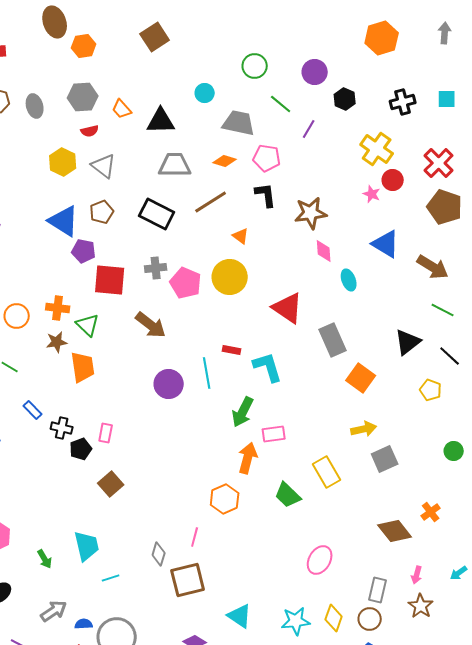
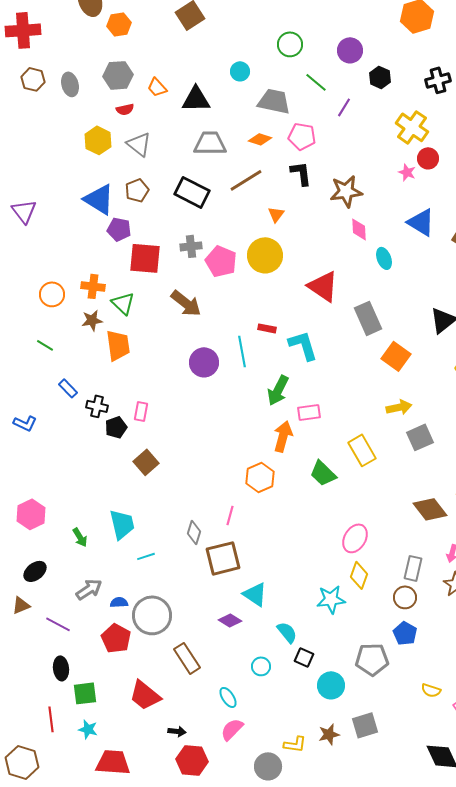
orange triangle: (241, 236) -> (276, 214), turned 30
cyan triangle: (240, 616) -> (255, 594), moved
yellow diamond: (334, 618) -> (359, 575), moved

